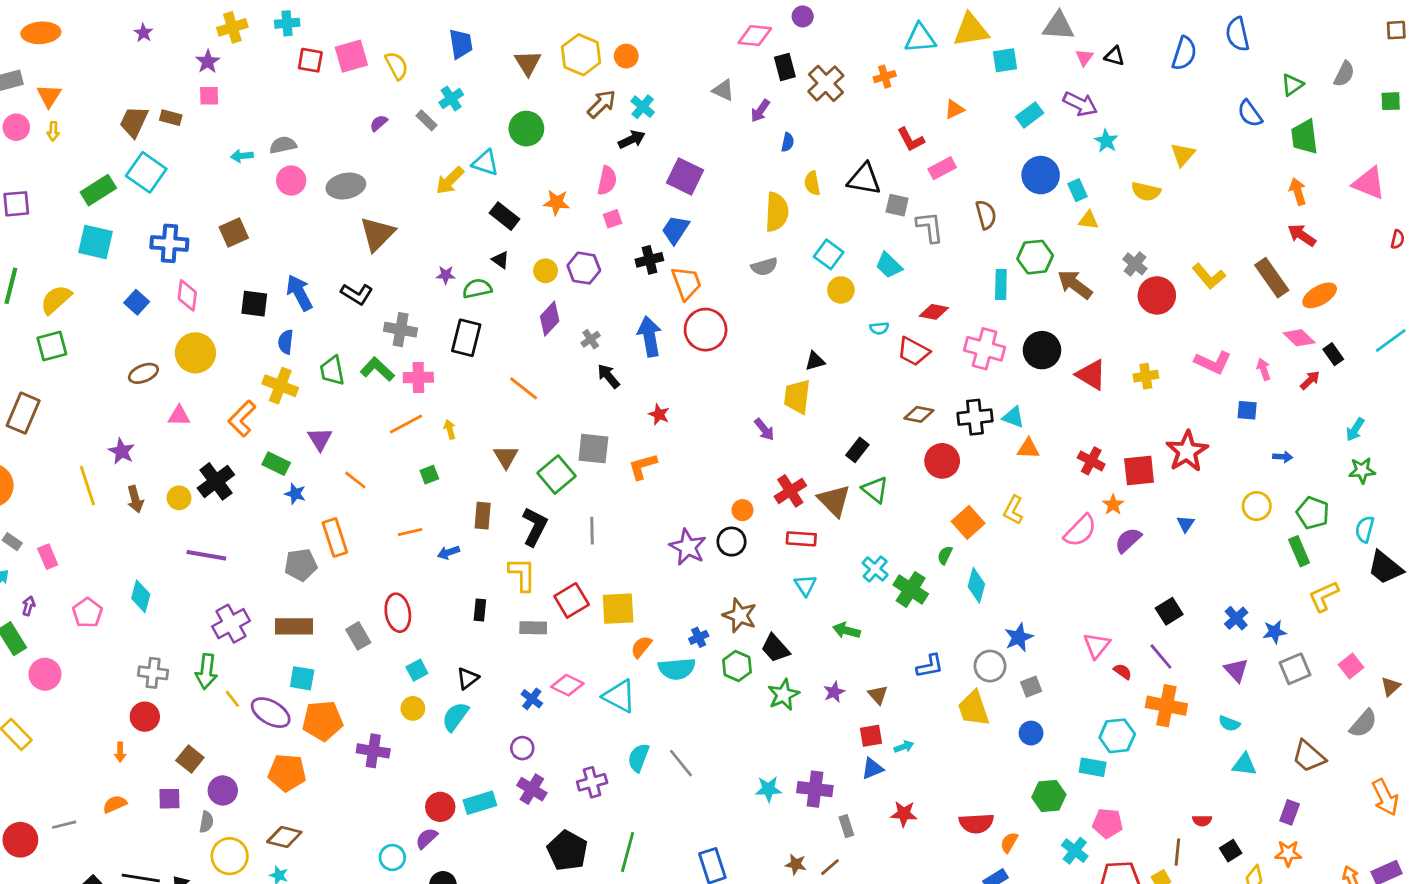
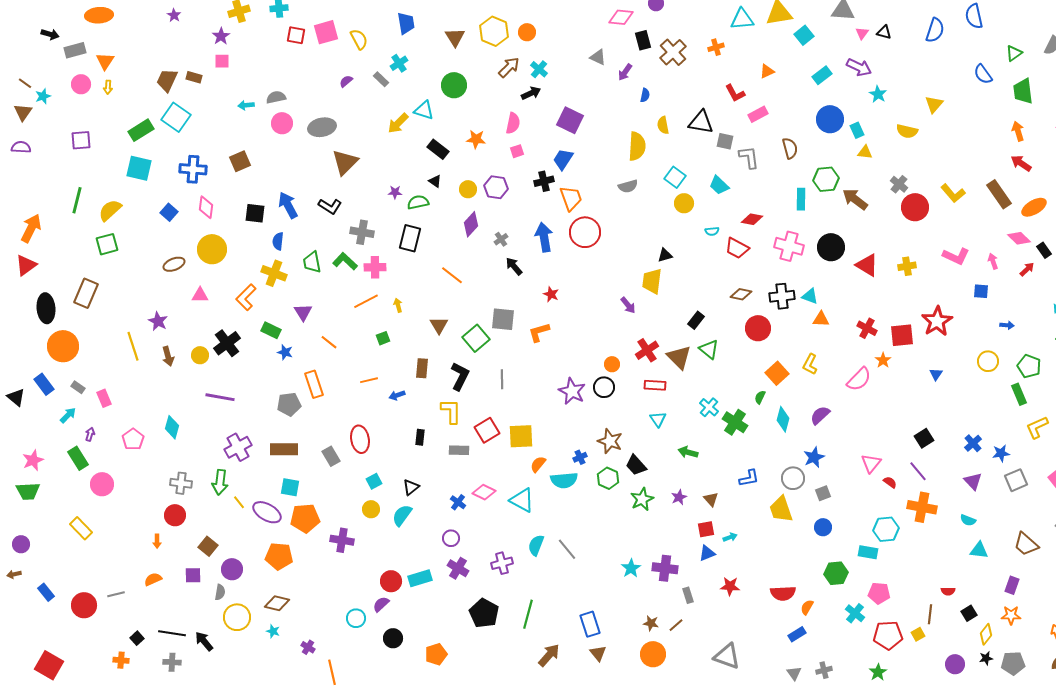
cyan square: (1005, 60) -> (804, 35), turned -30
purple semicircle: (1128, 540) -> (820, 415), moved
cyan star: (768, 789) -> (631, 568), turned -30

